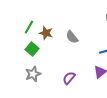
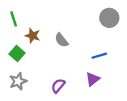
green line: (29, 27) -> (14, 19), moved, turned -48

